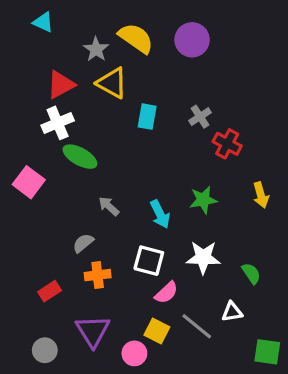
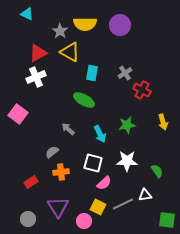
yellow semicircle: (136, 38) -> (85, 24), turned 145
green ellipse: (80, 157) -> (84, 100), moved
gray line: (197, 326) -> (123, 204), turned -65

